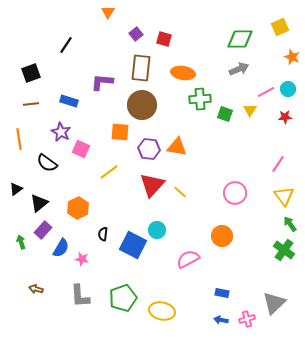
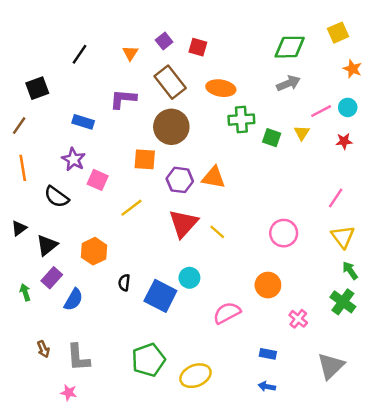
orange triangle: (108, 12) -> (130, 53), moved
brown rectangle: (141, 68) -> (170, 82), turned -44
brown line: (31, 104) -> (19, 126), moved, turned -49
pink star: (82, 259) -> (69, 393), moved
brown arrow: (36, 289) -> (43, 349), turned -128
gray L-shape: (80, 296) -> (78, 358), moved
yellow ellipse: (162, 311) -> (195, 376), turned -35
pink cross: (247, 319) -> (298, 319), moved, turned -35

